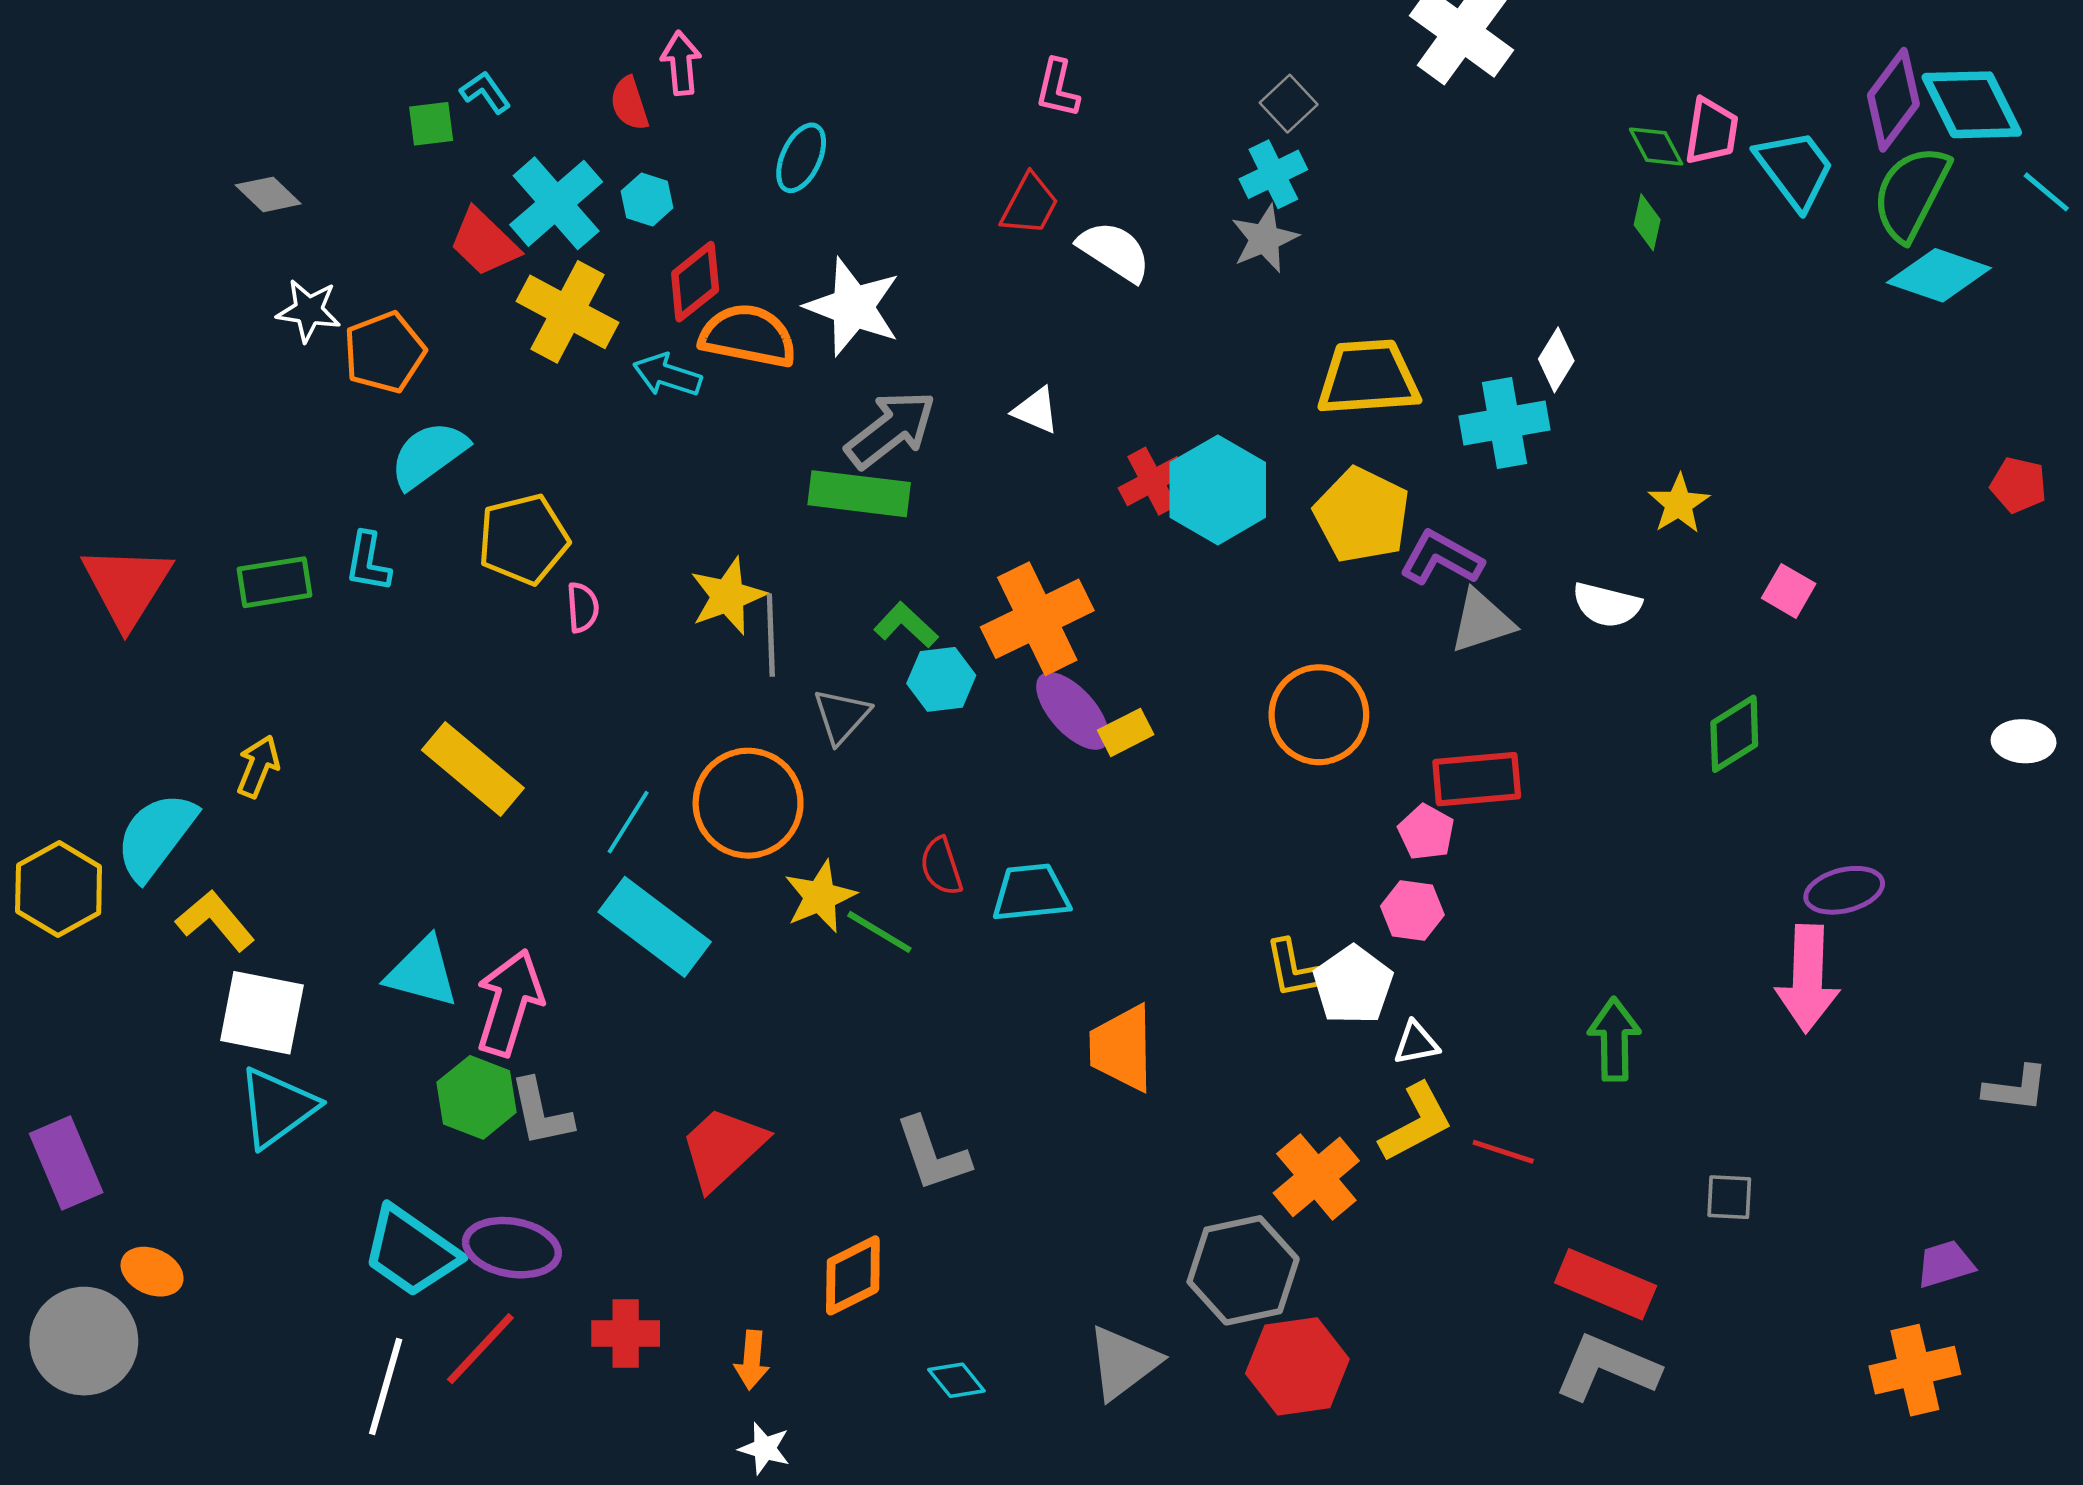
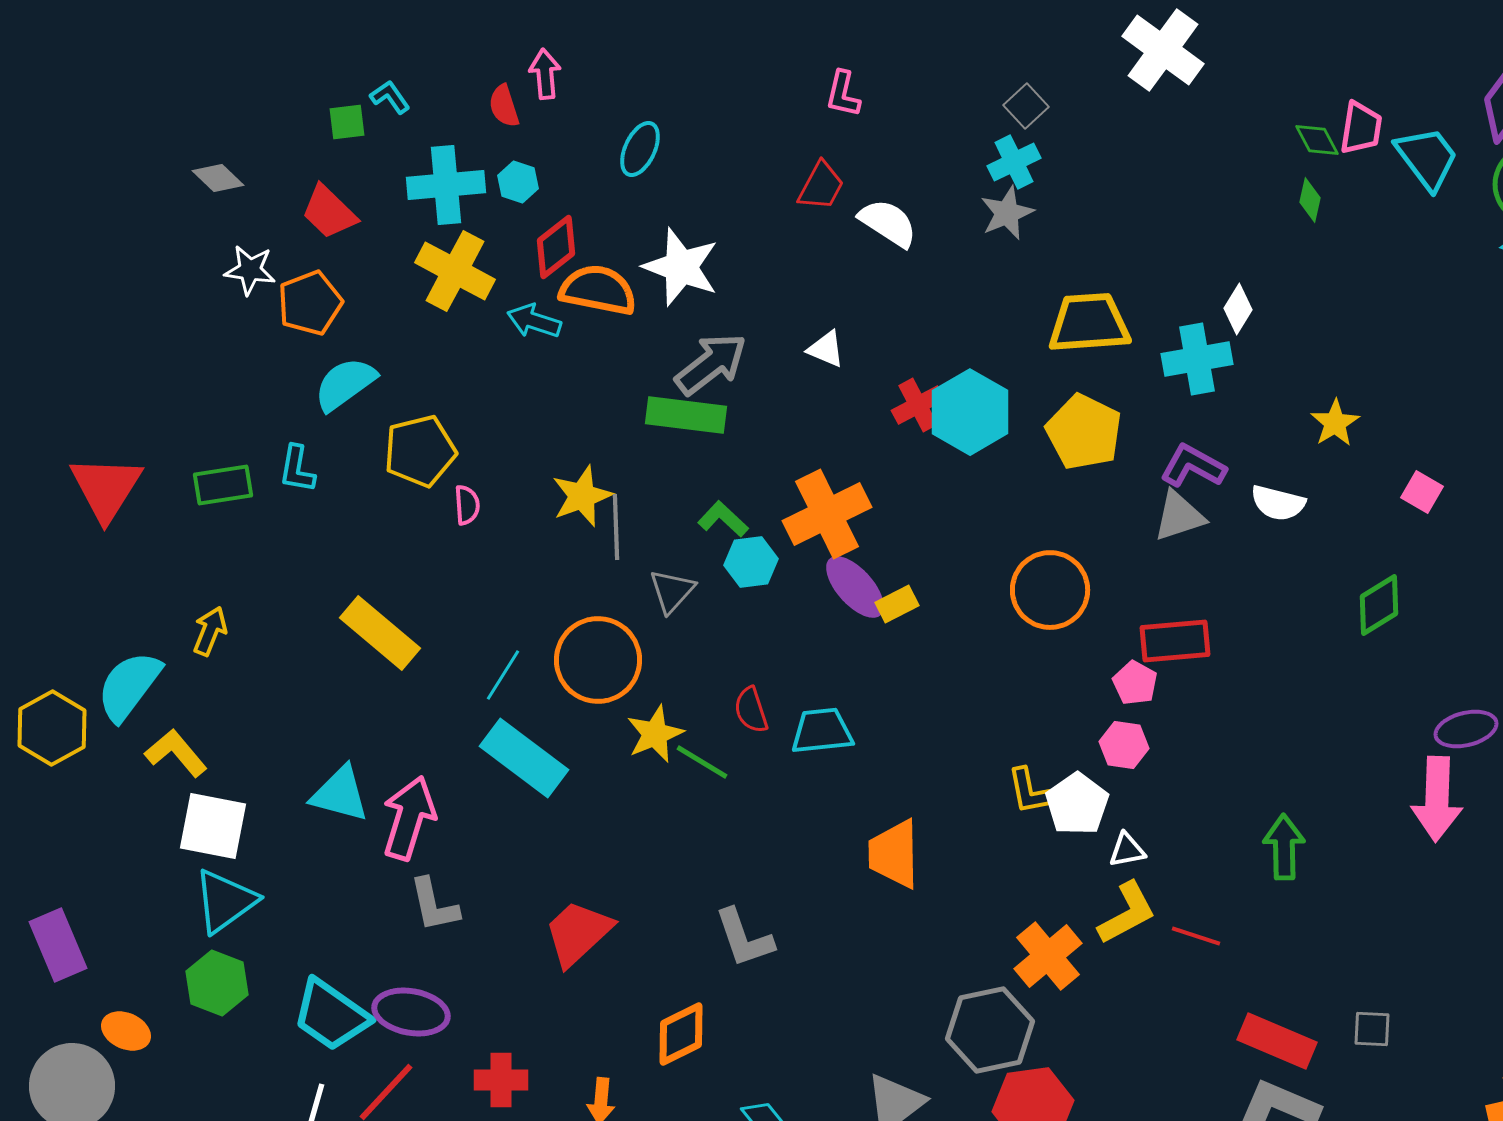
cyan cross: (556, 203) -> (446, 185), turned 36
red trapezoid: (484, 242) -> (329, 212), moved
purple L-shape: (1441, 558) -> (1193, 466), moved
green hexagon: (477, 1097) -> (217, 983), moved
gray square: (1729, 1197) -> (1372, 1029), moved

